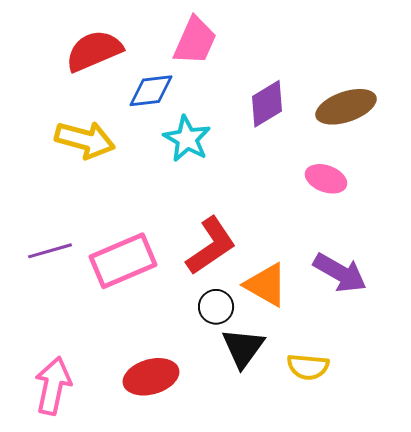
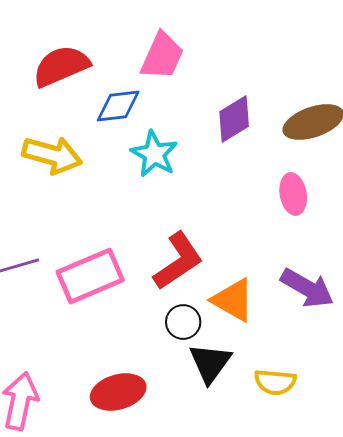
pink ellipse: (326, 179) -> (293, 194), turned 60

